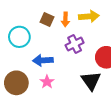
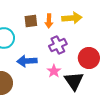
brown square: (47, 19) -> (31, 21), turned -32
pink star: (47, 82) -> (54, 71), moved

